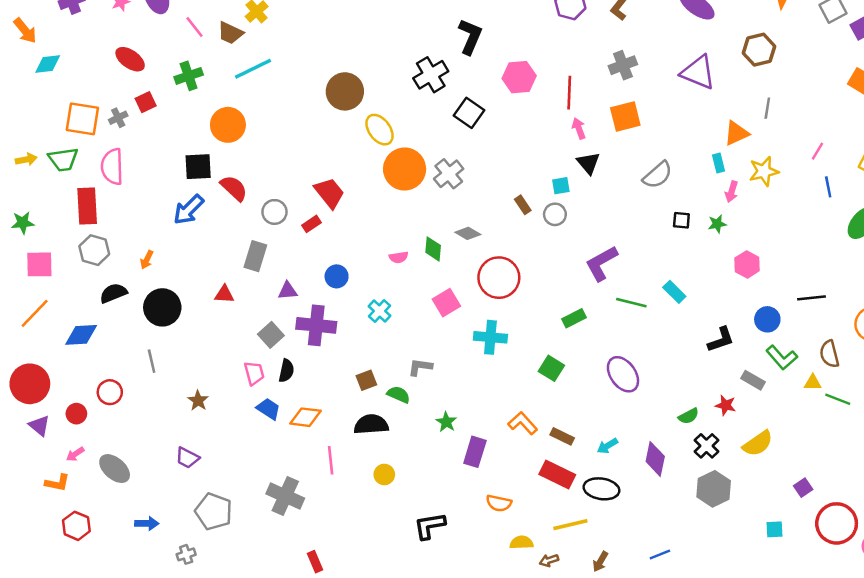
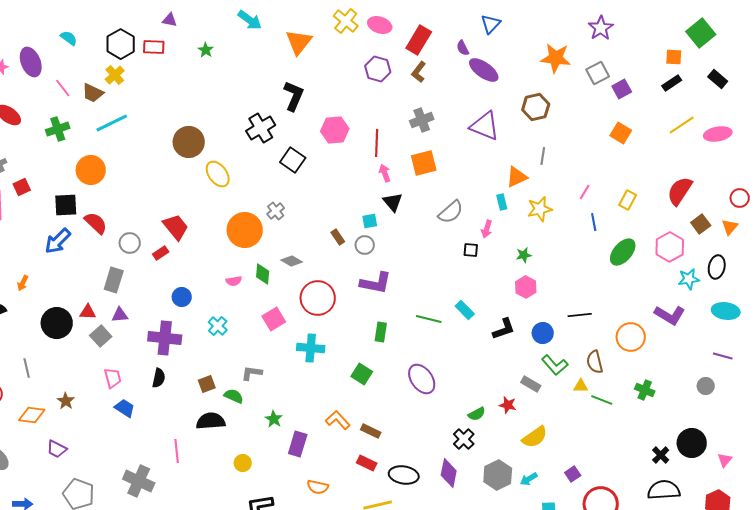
red square: (146, 102) -> (22, 187), moved
orange circle: (405, 169) -> (245, 230), moved
gray cross: (449, 174) -> (276, 211), size x0.7
pink arrow: (732, 192) -> (487, 229), moved
green star: (717, 224) -> (524, 255), moved
purple L-shape: (601, 263) -> (376, 283), moved, turned -140
purple triangle: (288, 291) -> (120, 315), moved
black circle: (162, 307) -> (57, 323), moved
green rectangle: (574, 318) -> (381, 332), turned -54
gray square: (271, 335) -> (101, 336), moved
black L-shape: (721, 340) -> (504, 329), moved
black semicircle: (286, 371) -> (159, 378), moved
orange diamond: (306, 417) -> (32, 415), moved
cyan arrow: (607, 446) -> (529, 479), moved
black cross: (706, 446) -> (464, 439), moved
purple diamond: (655, 459) -> (449, 473), moved
yellow circle: (384, 475) -> (243, 463), moved
red rectangle: (557, 475) -> (367, 463), size x0.7

